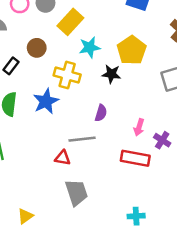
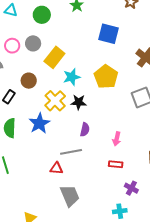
black star: (111, 74) -> (79, 102), moved
yellow cross: (67, 75) -> (55, 101), turned 35
purple cross: (162, 140) -> (131, 188), moved
red rectangle: (135, 158) -> (116, 164), size x0.6

